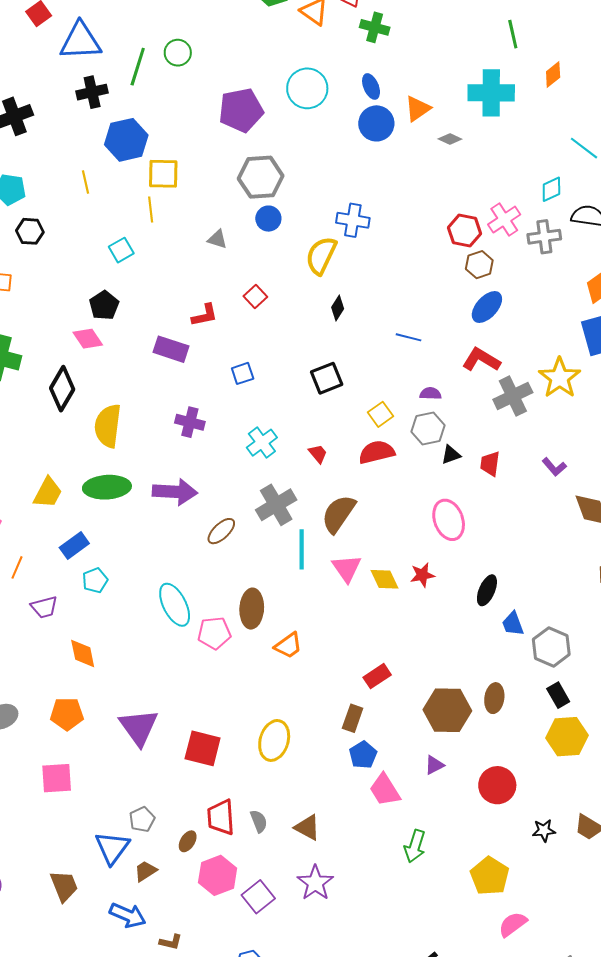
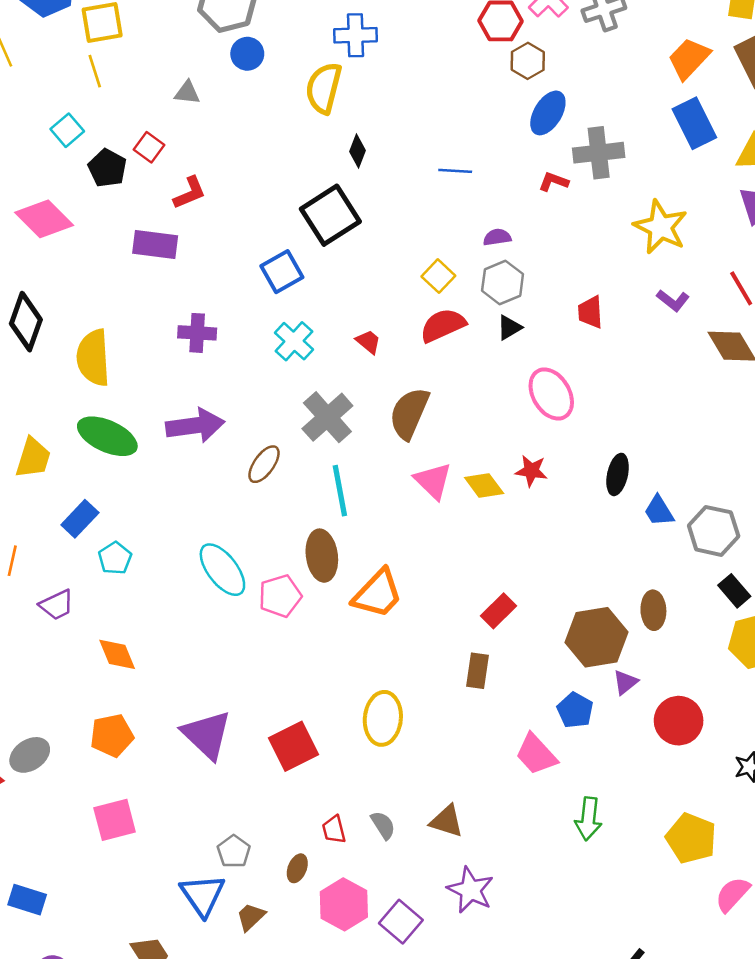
red square: (255, 296) -> (149, 147), moved
black pentagon: (104, 305) -> (107, 168), moved
pink diamond: (88, 339) -> (44, 219), moved, size x1.4
red L-shape: (481, 360) -> (554, 182), size x0.6
blue square: (243, 373) -> (282, 272), moved, size x1.4
black square: (327, 378) -> (330, 215), moved, size x1.4
yellow star: (560, 378) -> (661, 227), moved
gray cross: (513, 396) -> (599, 153), moved, turned 30
black triangle: (451, 455) -> (509, 328), moved
green ellipse: (107, 487) -> (107, 436), turned 39
cyan line: (302, 549) -> (340, 491), moved
red star: (422, 575) -> (531, 471), turned 30
orange trapezoid: (288, 646) -> (378, 594), size x1.4
red square: (203, 748) -> (293, 746), turned -30
blue pentagon: (363, 755) -> (575, 710), moved
purple triangle: (434, 765) -> (625, 682), moved
red trapezoid: (221, 817) -> (334, 830), size x0.6

